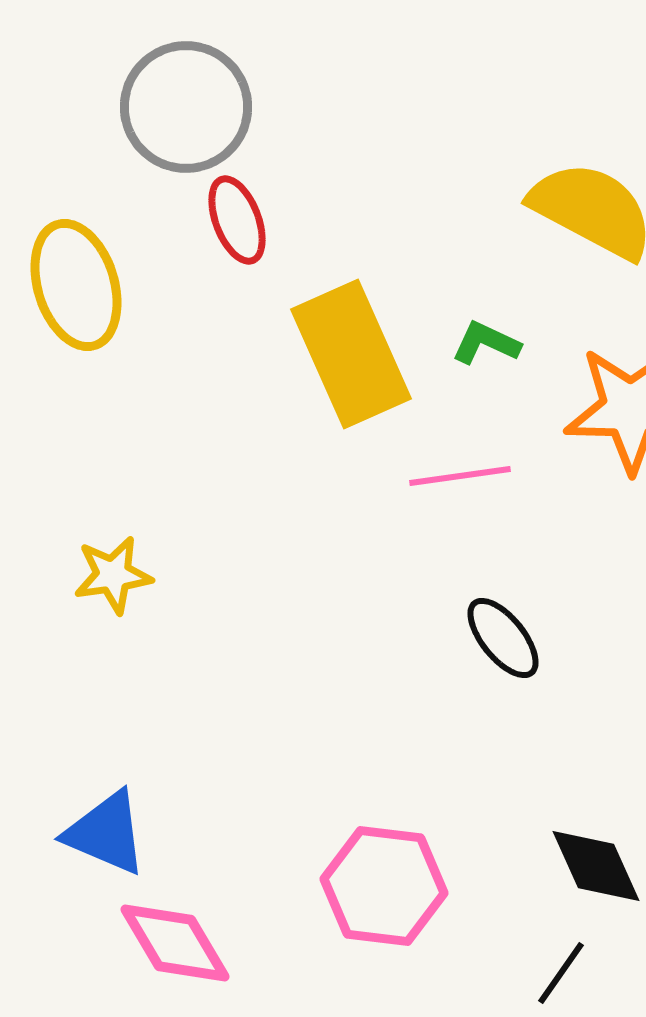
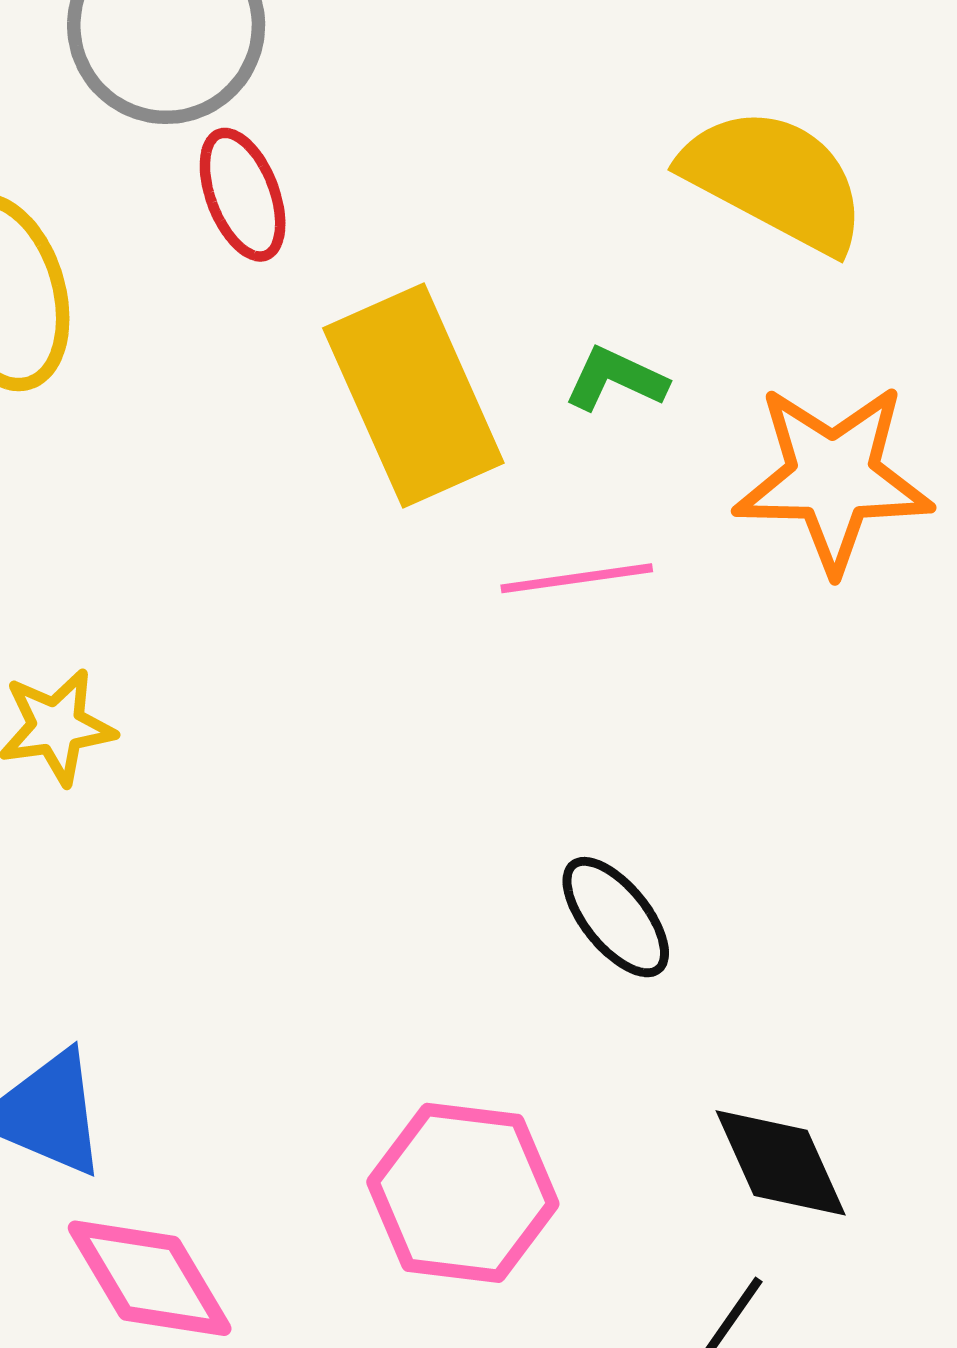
black ellipse: (503, 638) -> (616, 917), moved

